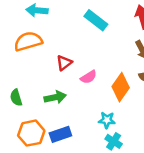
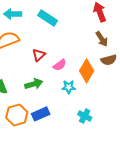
cyan rectangle: (96, 20) -> (48, 18), moved
cyan star: (107, 120) -> (69, 87), moved

